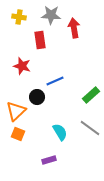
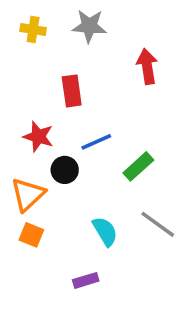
red arrow: (74, 28) -> (147, 66), moved
red rectangle: (40, 40) -> (72, 91), moved
red star: (22, 66) -> (38, 137), moved
green rectangle: (91, 95) -> (138, 166), moved

